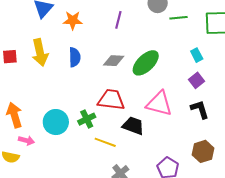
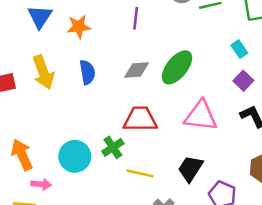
black trapezoid: (133, 126) -> (190, 169), moved, turned -70

